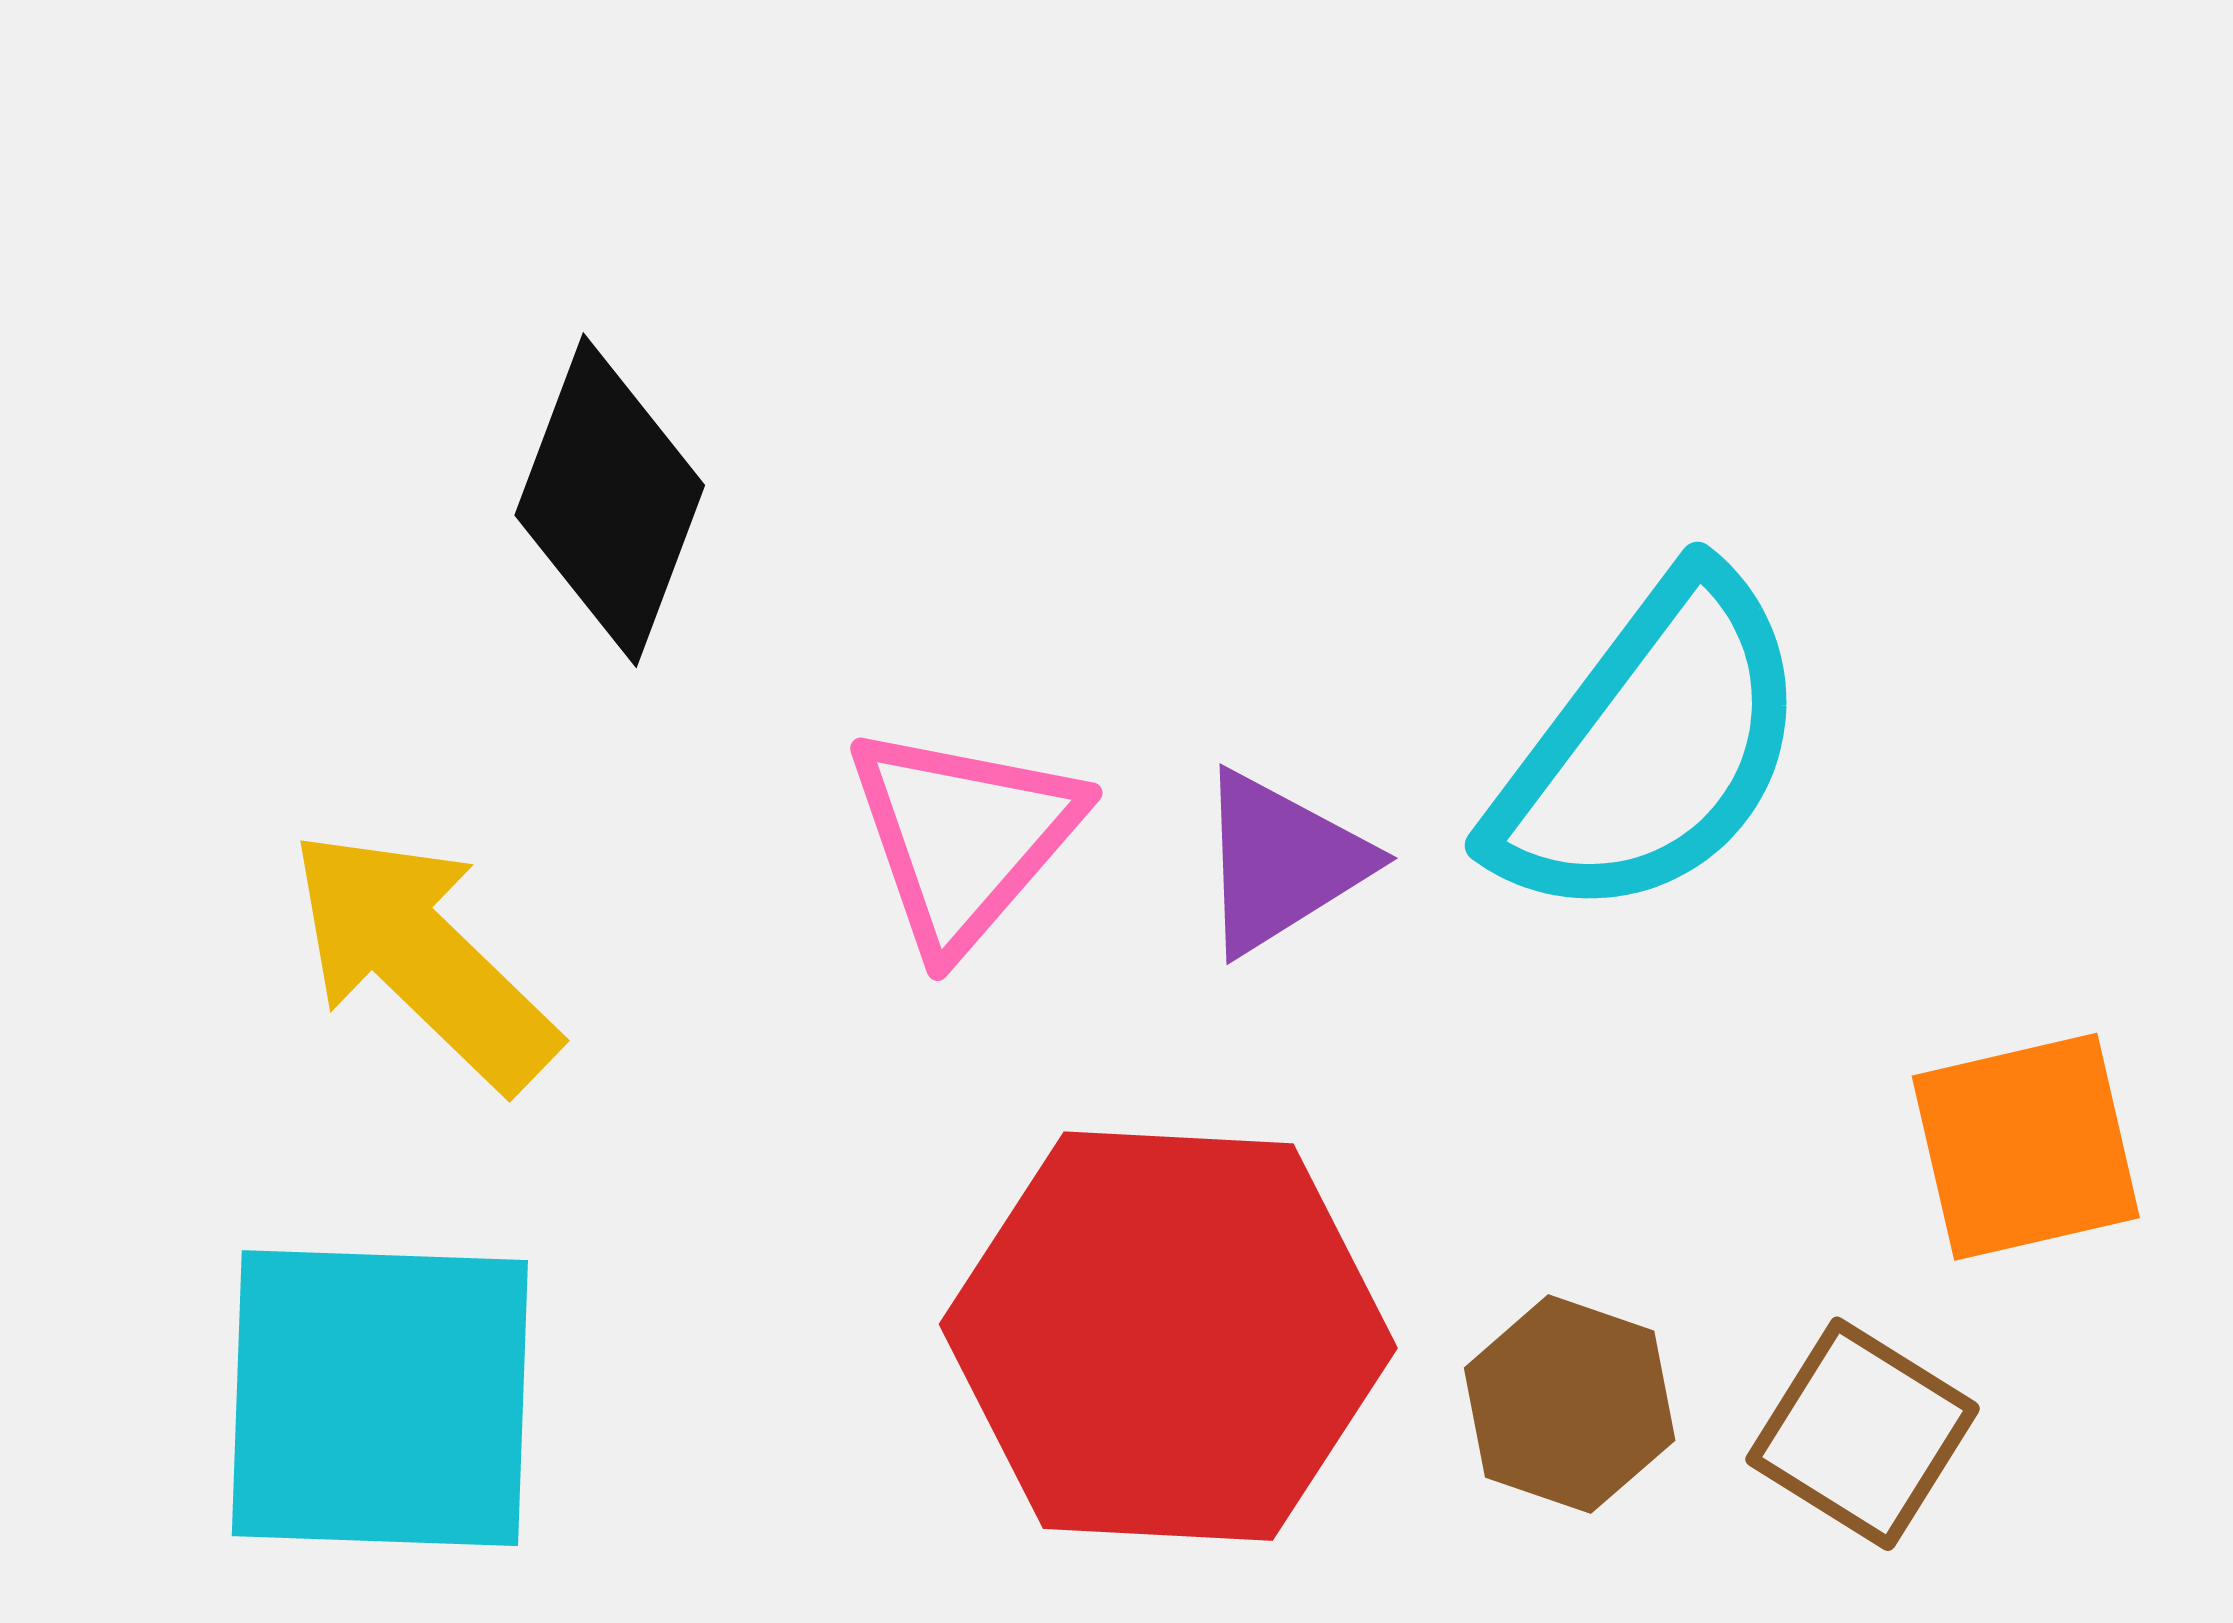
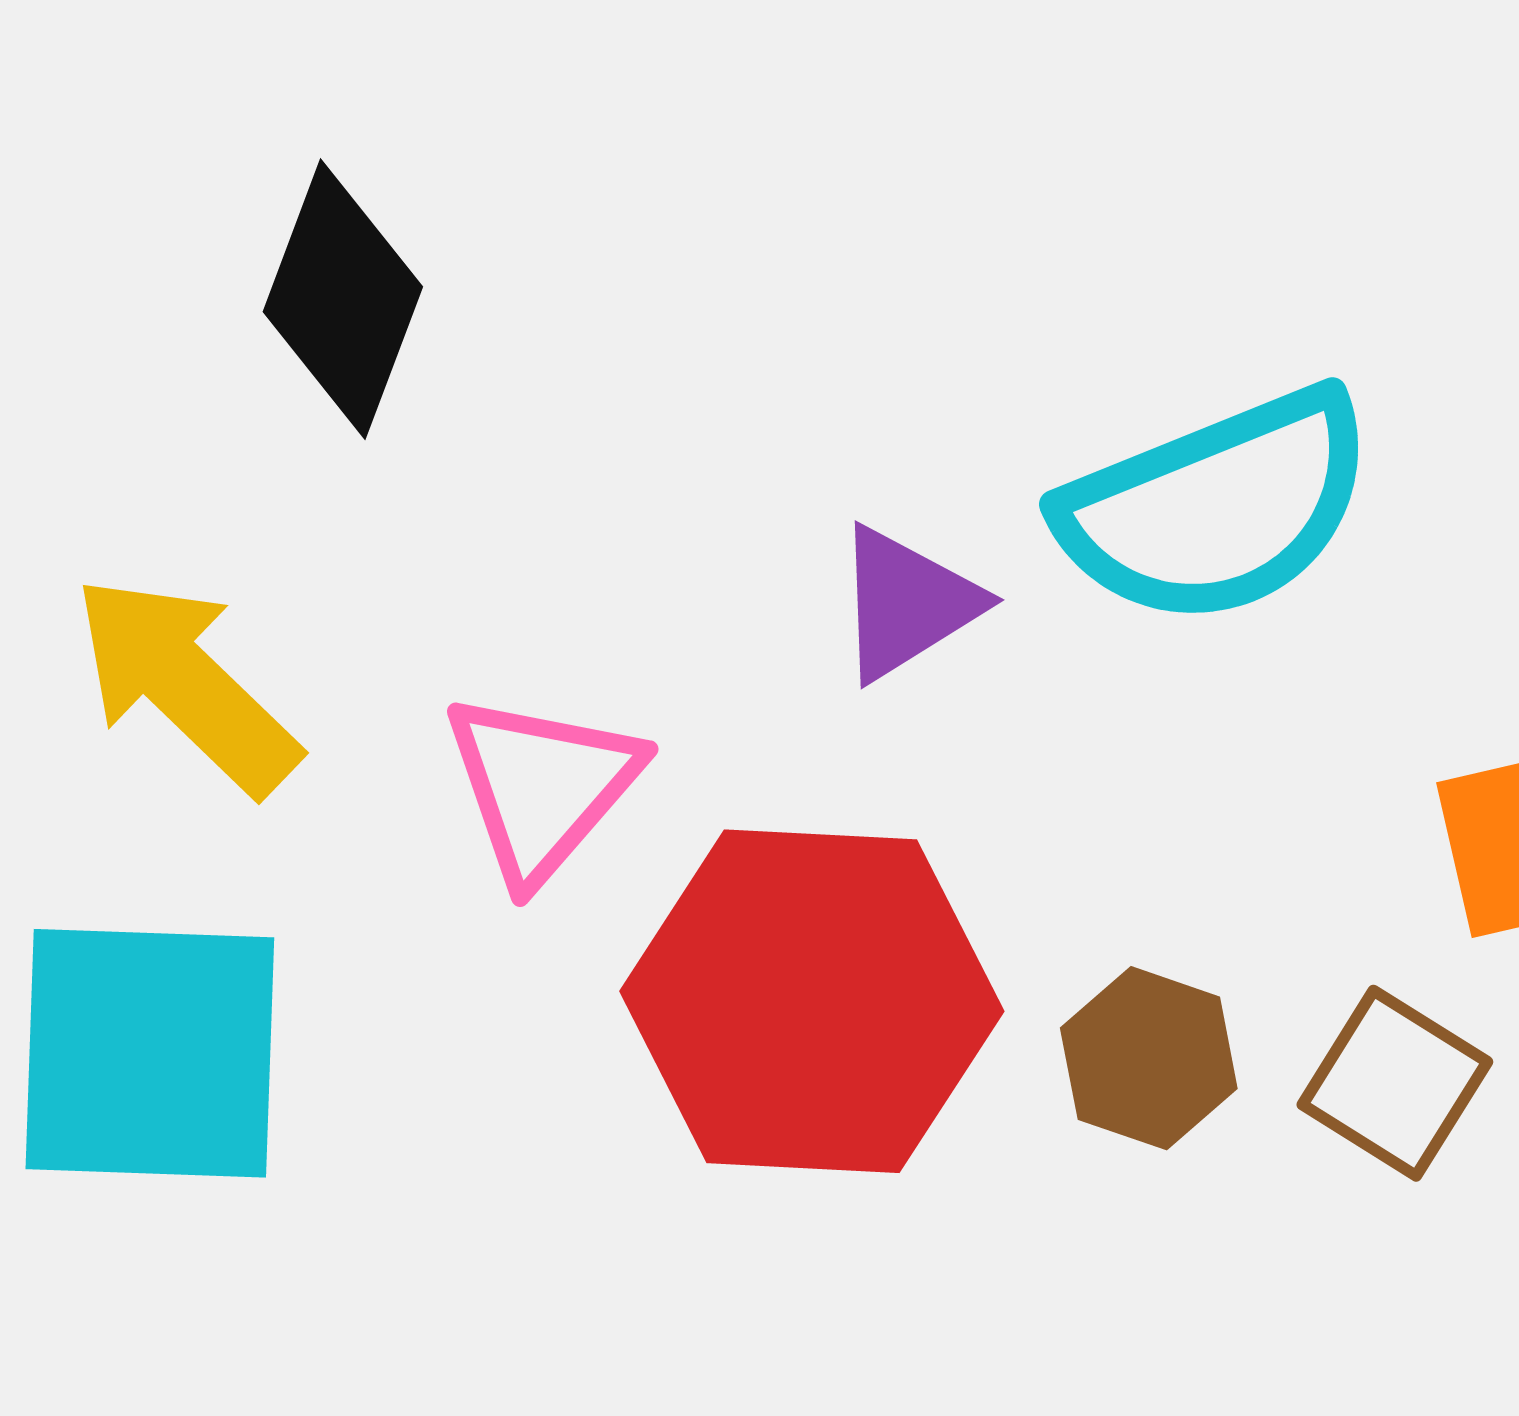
cyan semicircle: (1651, 748) -> (1217, 507), turned 31
pink triangle: (963, 837) -> (542, 786), moved

